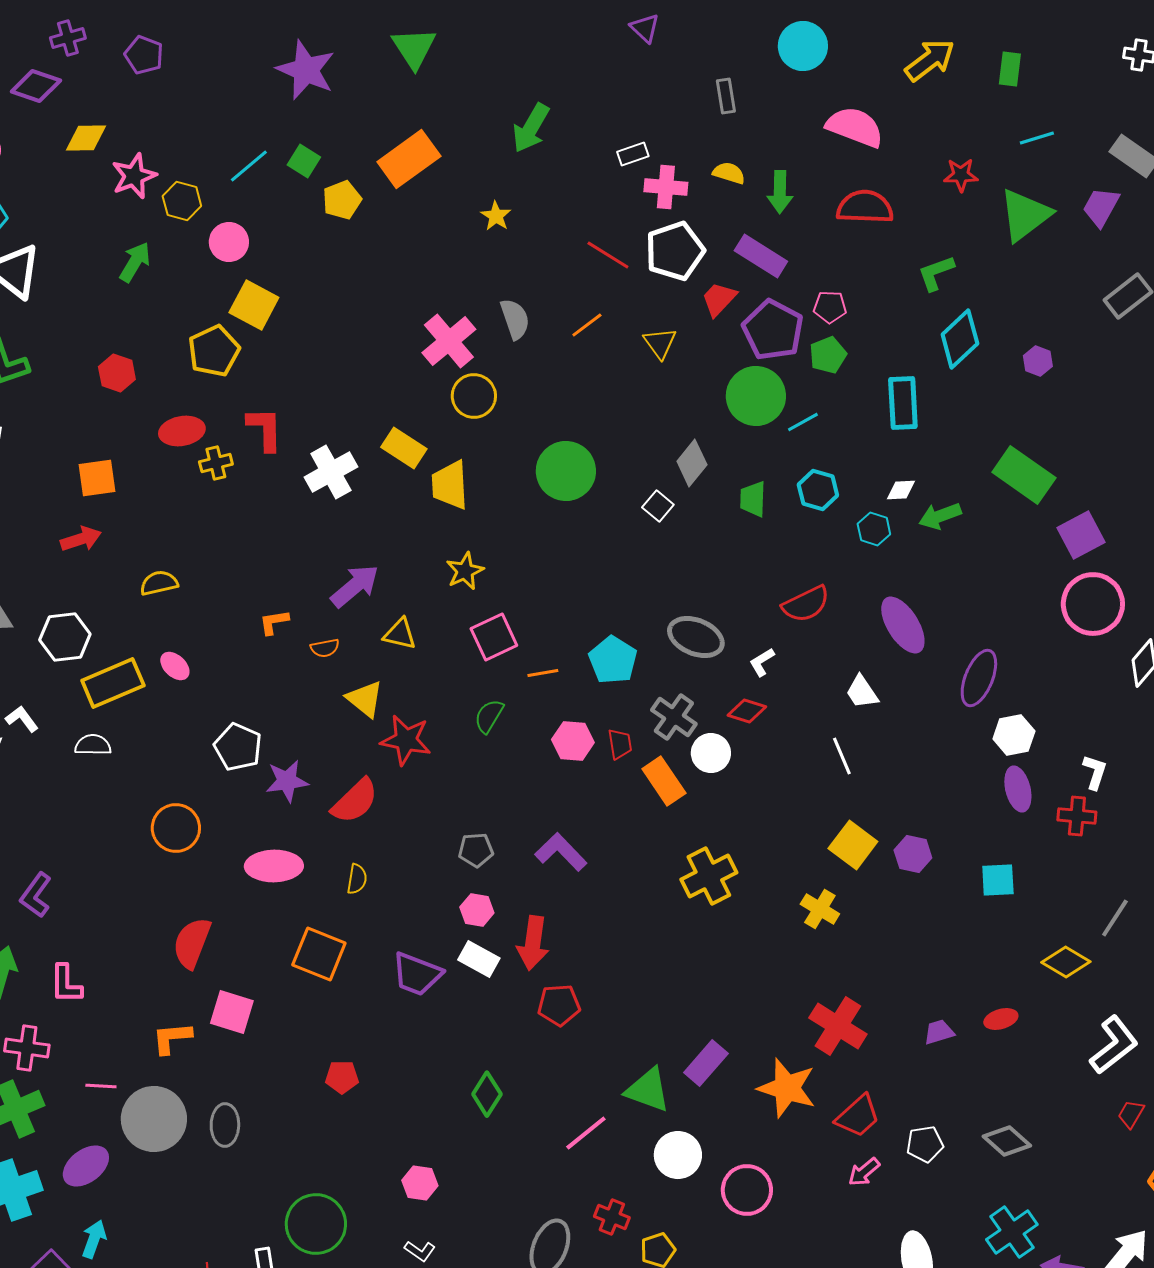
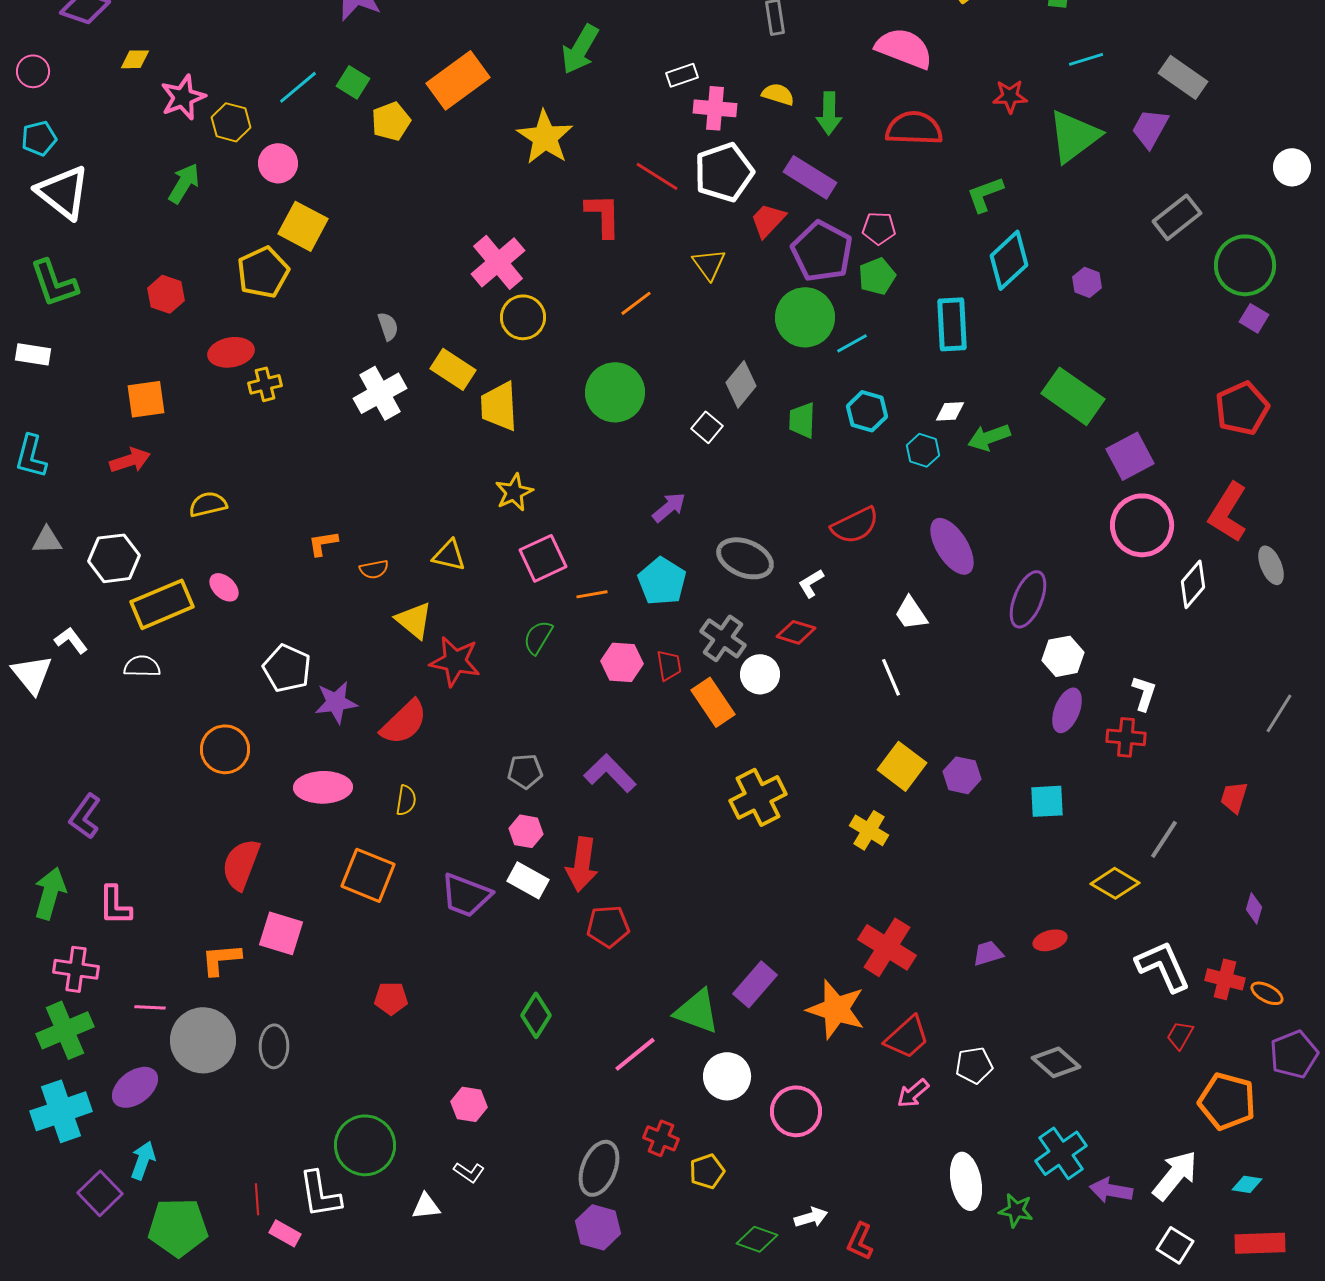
yellow diamond: (86, 138) -> (135, 59), size x0.7
yellow star: (496, 216) -> (545, 137), size x1.8
gray semicircle: (515, 319) -> (388, 326), moved, size x0.7
orange line: (587, 325) -> (636, 303), moved
red L-shape: (265, 429) -> (603, 215), moved
purple arrow: (355, 586) -> (669, 507), moved, size x0.7
purple ellipse: (1018, 789) -> (1067, 710), turned 36
white L-shape: (1114, 1045) -> (1163, 966), turned -76

